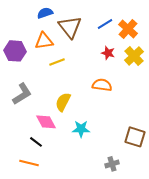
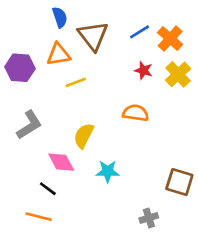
blue semicircle: (45, 13) -> (60, 17), turned 91

